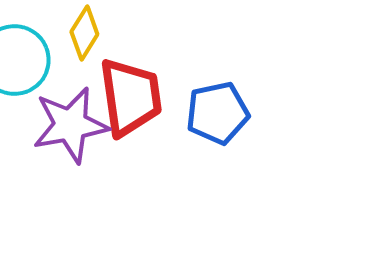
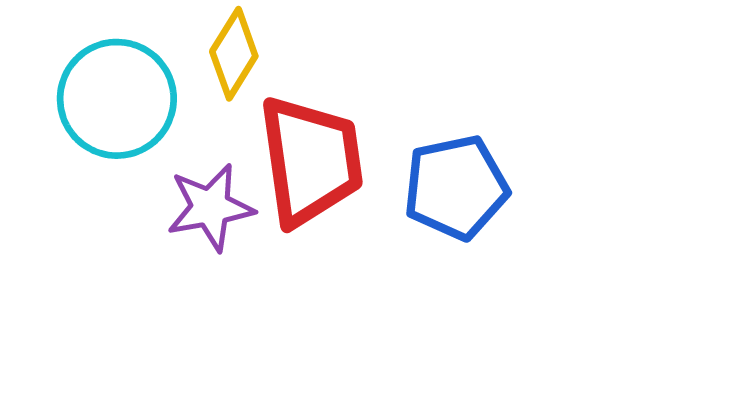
purple star: (70, 125) -> (210, 207), size x0.7

